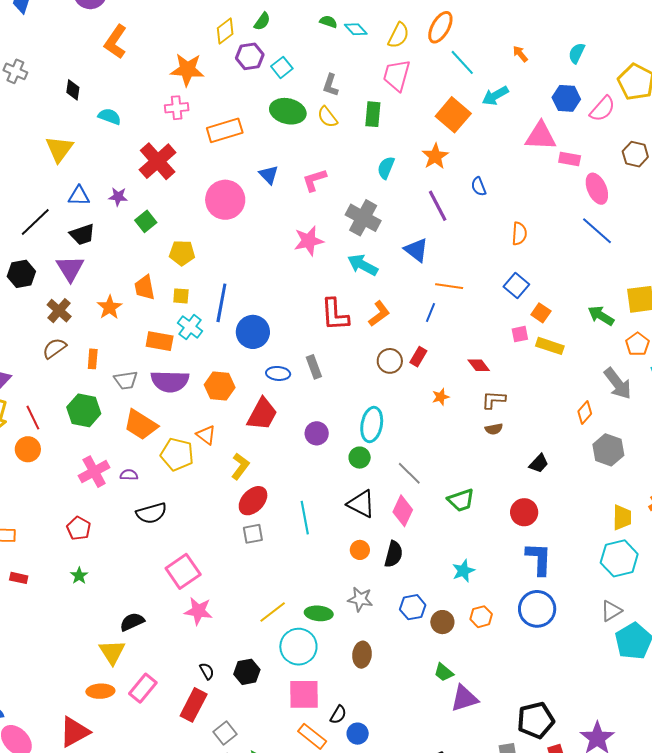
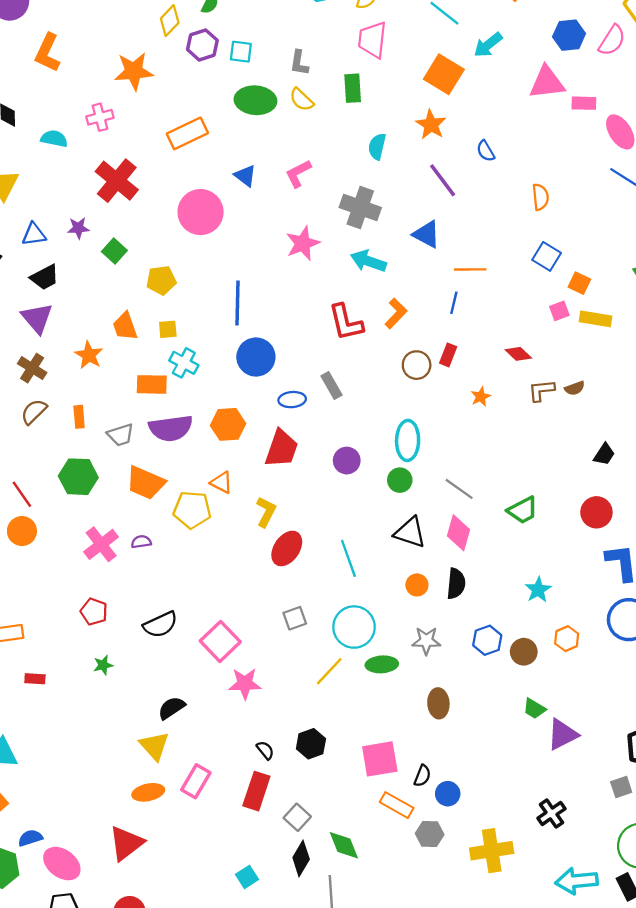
cyan square: (282, 67) -> (241, 52), turned -35
pink cross: (177, 108) -> (100, 117), moved
blue line: (221, 303) -> (237, 303), moved
brown semicircle: (494, 429) -> (575, 388), moved
black semicircle: (151, 513) -> (160, 625), moved
gray square: (253, 534) -> (295, 618), moved
green star: (79, 576) -> (103, 665), turned 30
cyan circle: (298, 647) -> (354, 627), moved

